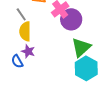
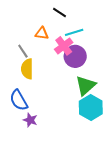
purple star: (28, 51) -> (30, 120), moved
blue semicircle: (17, 61) -> (19, 100), size x1.5

